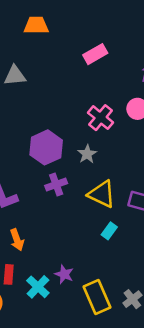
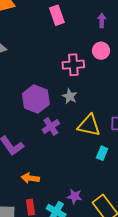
pink rectangle: (95, 54) -> (57, 15), turned -66
pink cross: (101, 118) -> (73, 65), turned -30
orange arrow: (17, 240) -> (30, 178), turned 132

